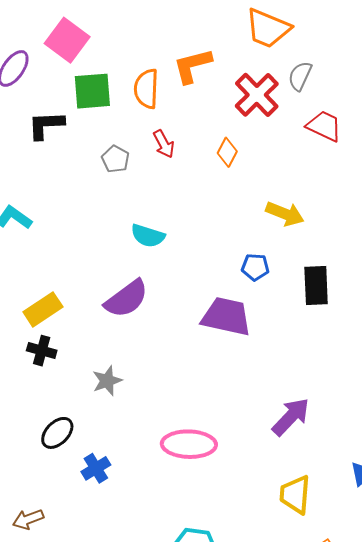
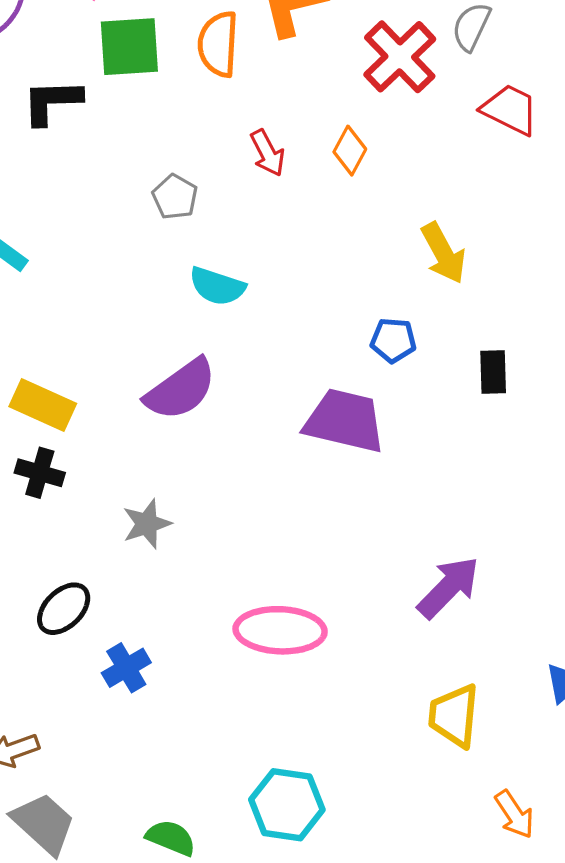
red arrow: (164, 144) -> (268, 153), moved
gray pentagon: (115, 159) -> (175, 197), moved
yellow arrow: (285, 214) -> (443, 253), turned 39
black rectangle: (316, 285) -> (493, 372), size x0.7
yellow rectangle: (43, 309) -> (43, 405), turned 57

